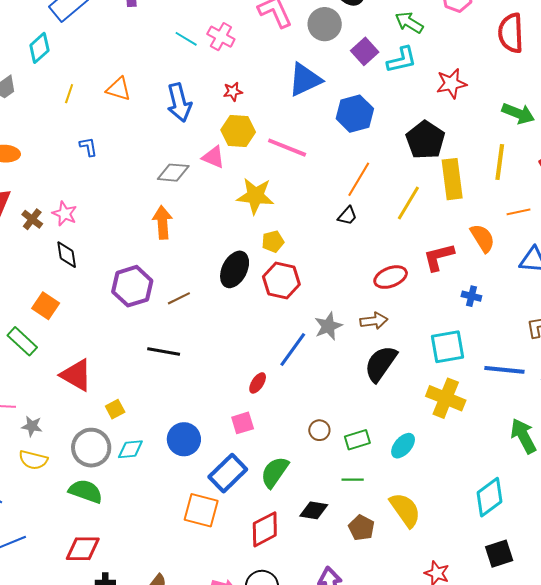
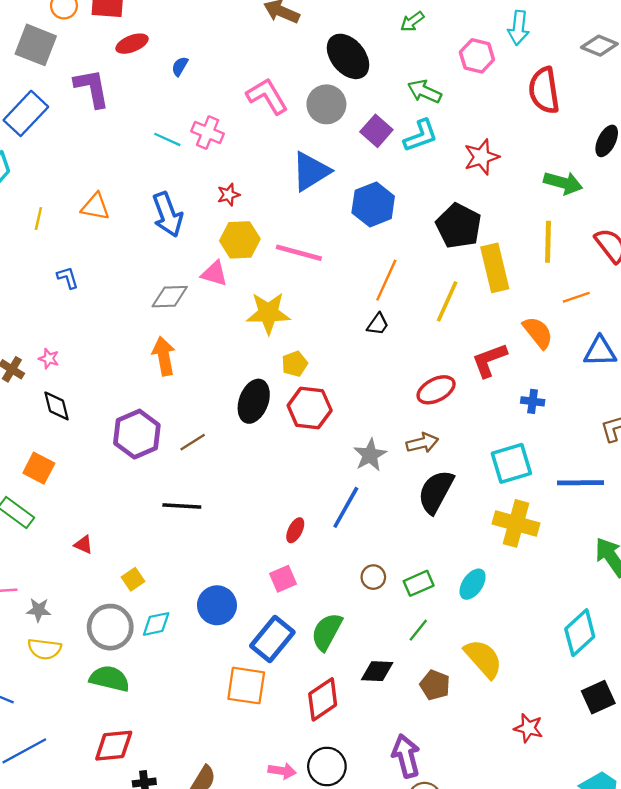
pink star: (65, 214) -> (49, 359), size x0.7
blue line: (293, 349) -> (346, 507), moved
red triangle: (76, 375) -> (83, 545), size x0.5
green line: (353, 480) -> (418, 630), turned -45

